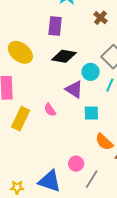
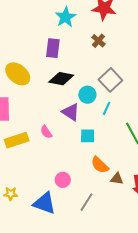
yellow rectangle: (21, 119) -> (17, 140), turned 45
pink circle: (76, 164) -> (63, 180), moved
yellow star: (17, 187) -> (11, 194), moved

